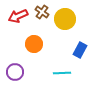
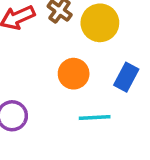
orange circle: (34, 44) -> (74, 74), moved

